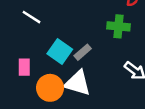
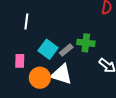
white line: (32, 17) -> (26, 21), turned 63
green cross: (119, 26) -> (86, 43), moved

